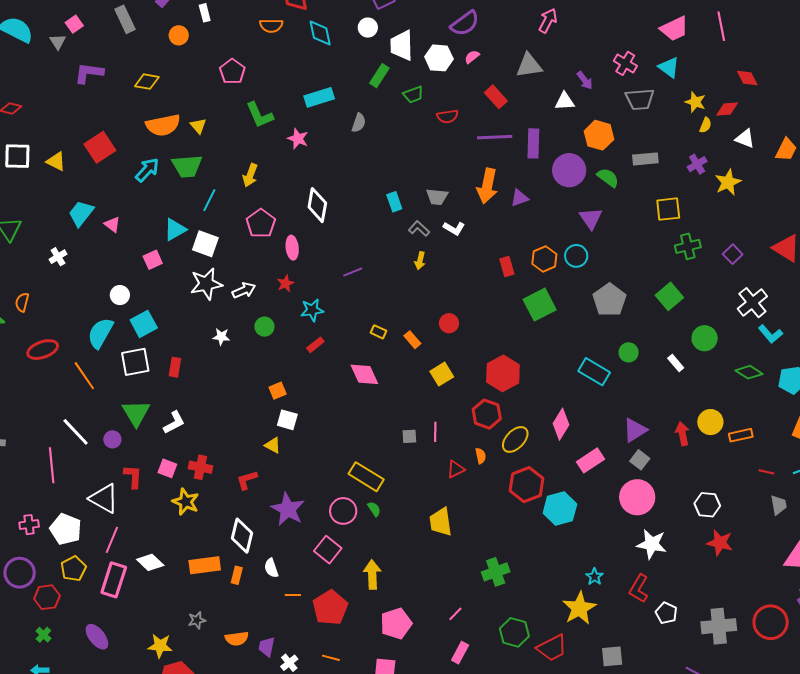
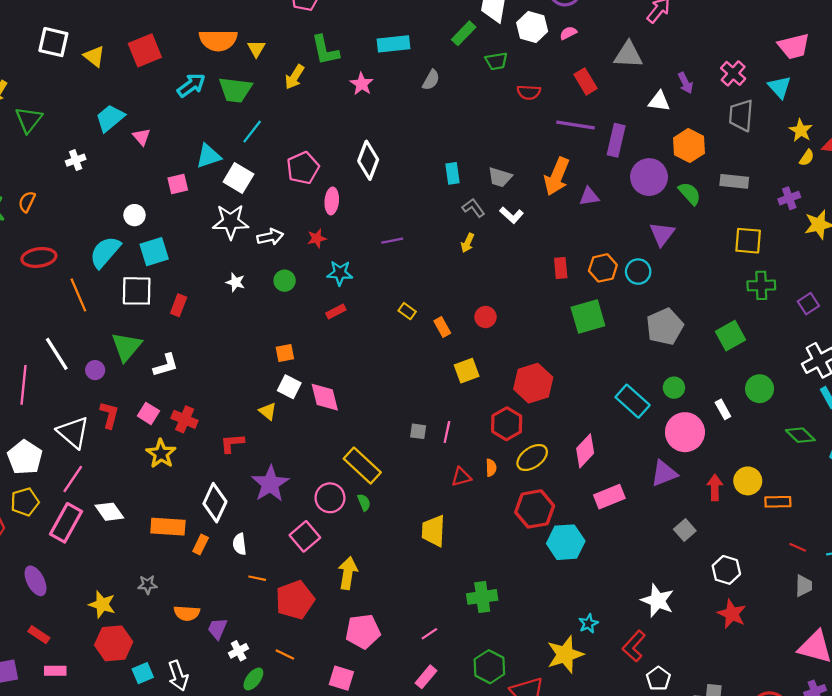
gray trapezoid: (640, 99) -> (741, 115), turned 88
yellow arrow: (250, 175) -> (294, 77), moved
pink diamond: (364, 374) -> (325, 397), moved
gray square: (640, 460) -> (685, 530), moved
pink circle: (637, 497) -> (685, 432), moved

